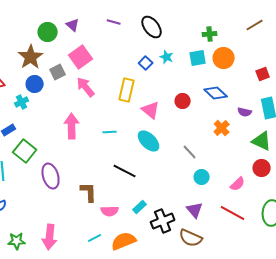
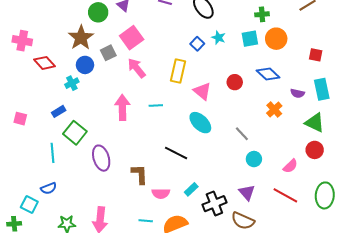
red square: (263, 74) -> (316, 55), turned 32
cyan line: (110, 132) -> (156, 105), moved
cyan line: (95, 238) -> (146, 221), turned 32

